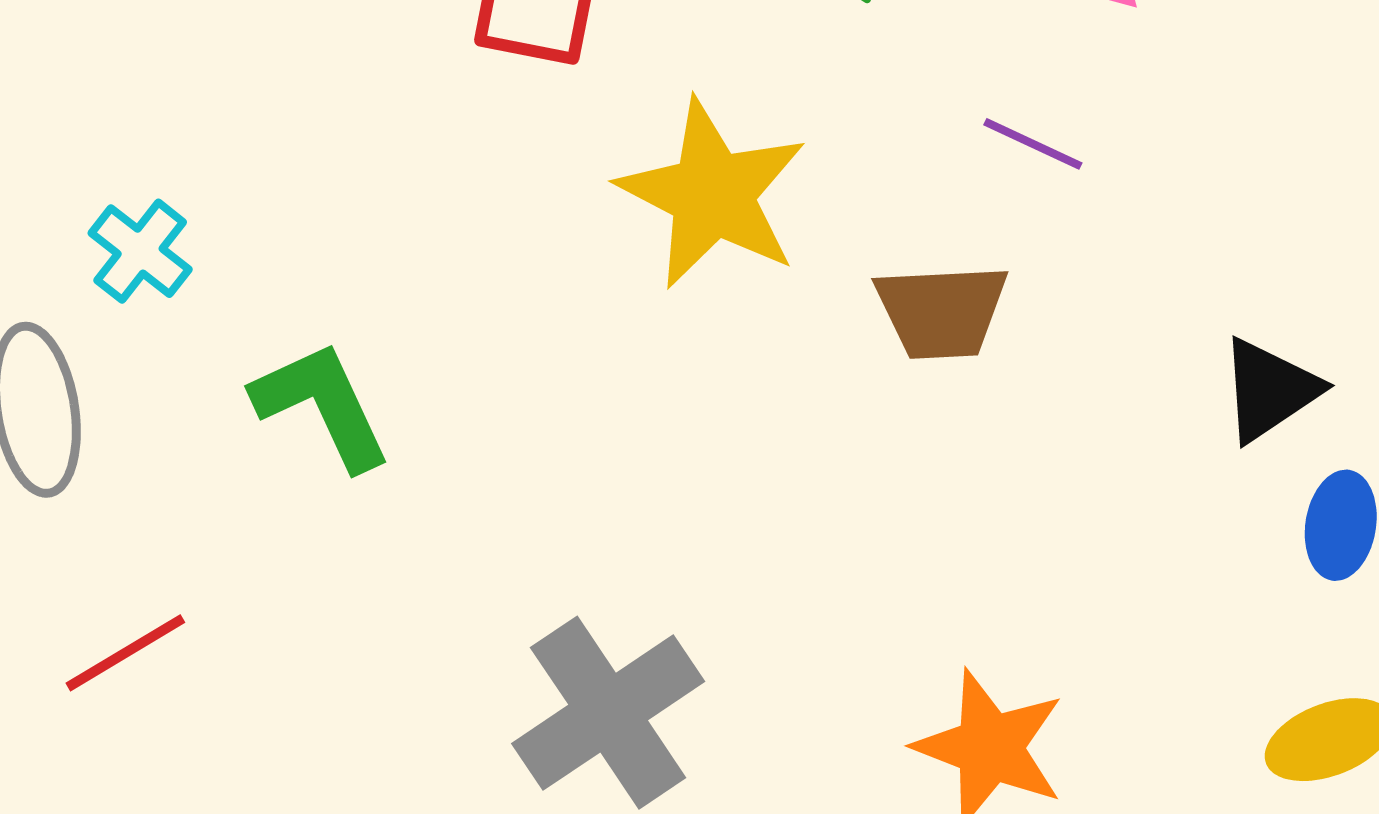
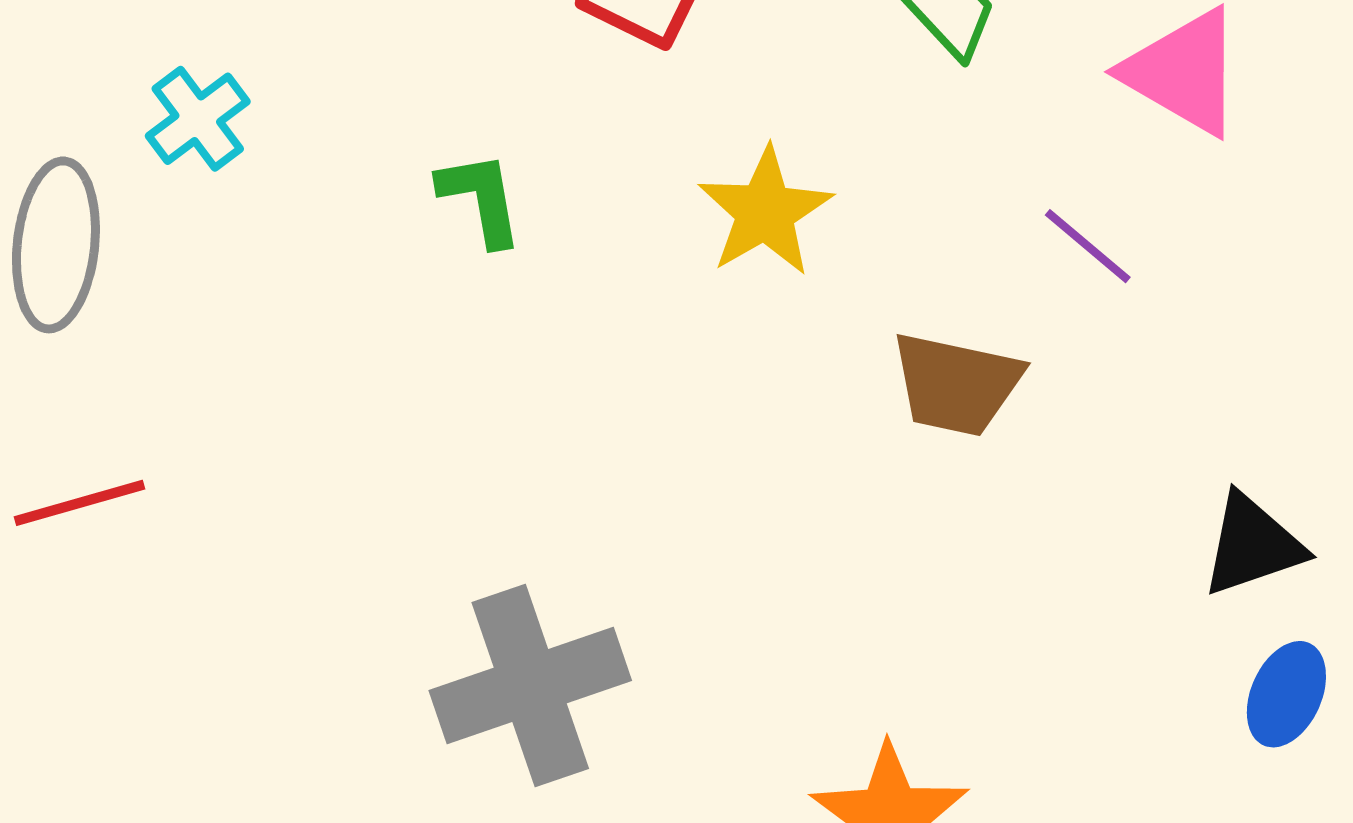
yellow star: (712, 194) -> (765, 212), size x0.7
green L-shape: (322, 405) -> (481, 199), moved, size x0.7

